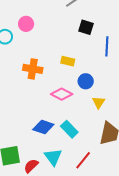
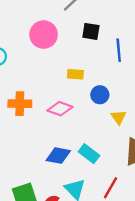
pink circle: (26, 24) -> (44, 35), moved, size x1.5
orange cross: (33, 69) -> (20, 104), moved
pink diamond: (62, 94) -> (60, 109), moved

